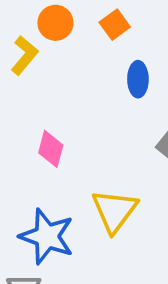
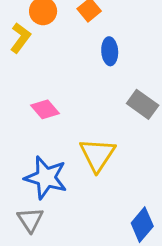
pink diamond: (51, 149) -> (45, 109), turned -52

